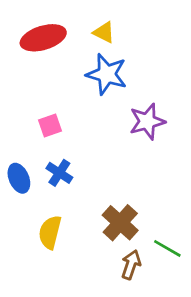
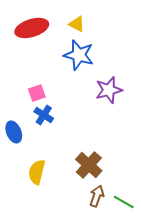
blue cross: (59, 173) -> (44, 115), moved
green line: (167, 248) -> (124, 202), moved

